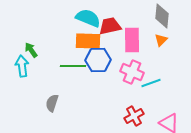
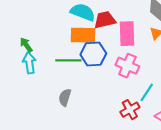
cyan arrow: (22, 66) -> (29, 63), moved
cyan line: (151, 83) -> (147, 92), moved, turned -36
gray semicircle: (52, 103) -> (65, 97), moved

